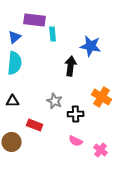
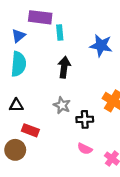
black arrow: (71, 66) -> (64, 67), moved
red rectangle: (35, 125) -> (30, 130), moved

